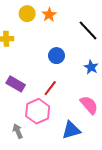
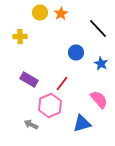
blue circle: (57, 56) -> (76, 52), moved
gray arrow: (18, 131) -> (31, 124), turned -40

